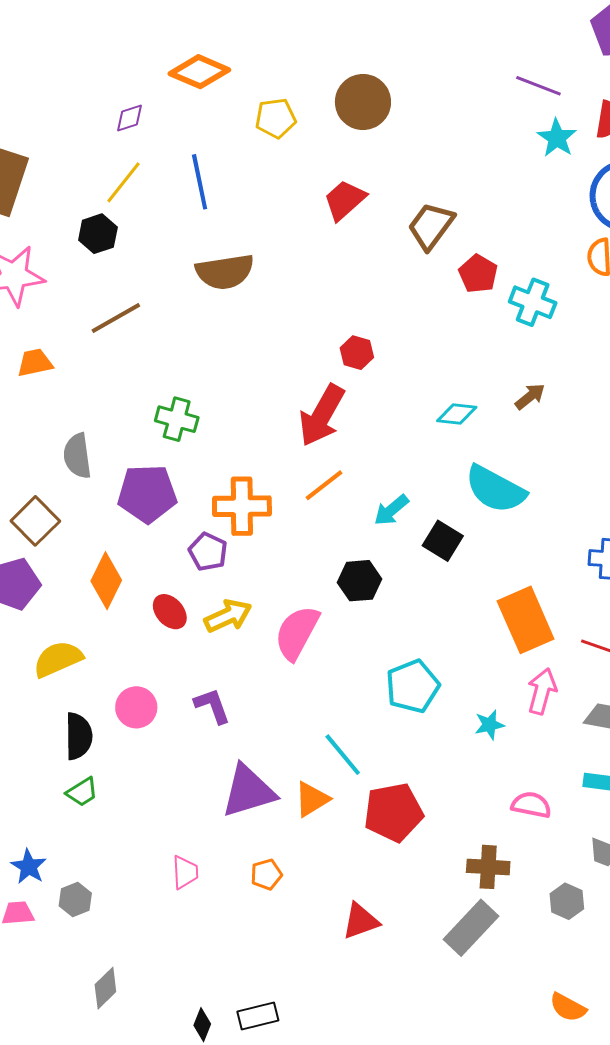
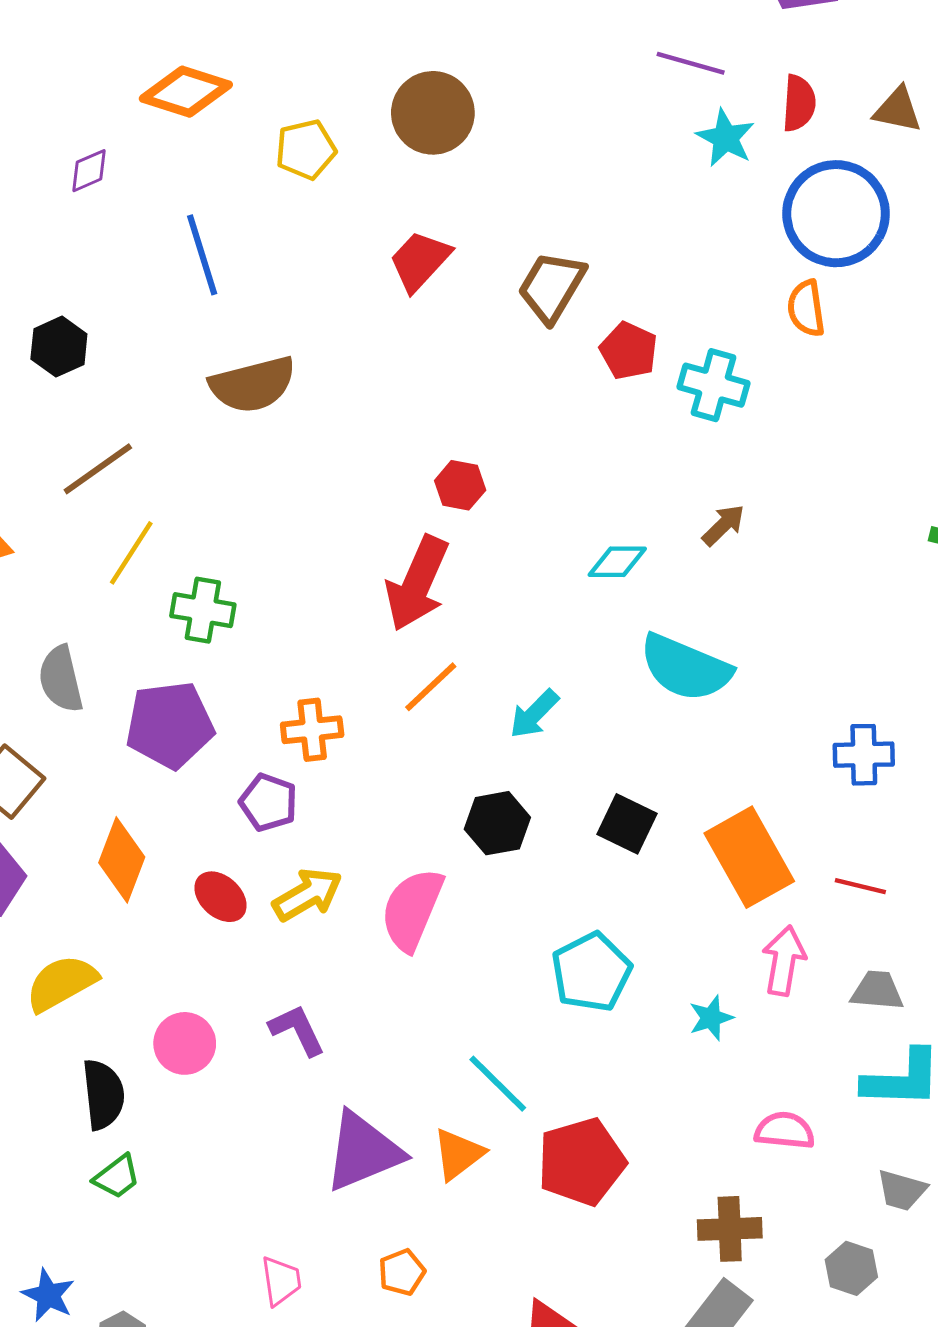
yellow line: (124, 182) -> (131, 553), moved
orange cross: (242, 506) -> (312, 730), size x0.7
black square: (443, 541) -> (627, 824), moved

